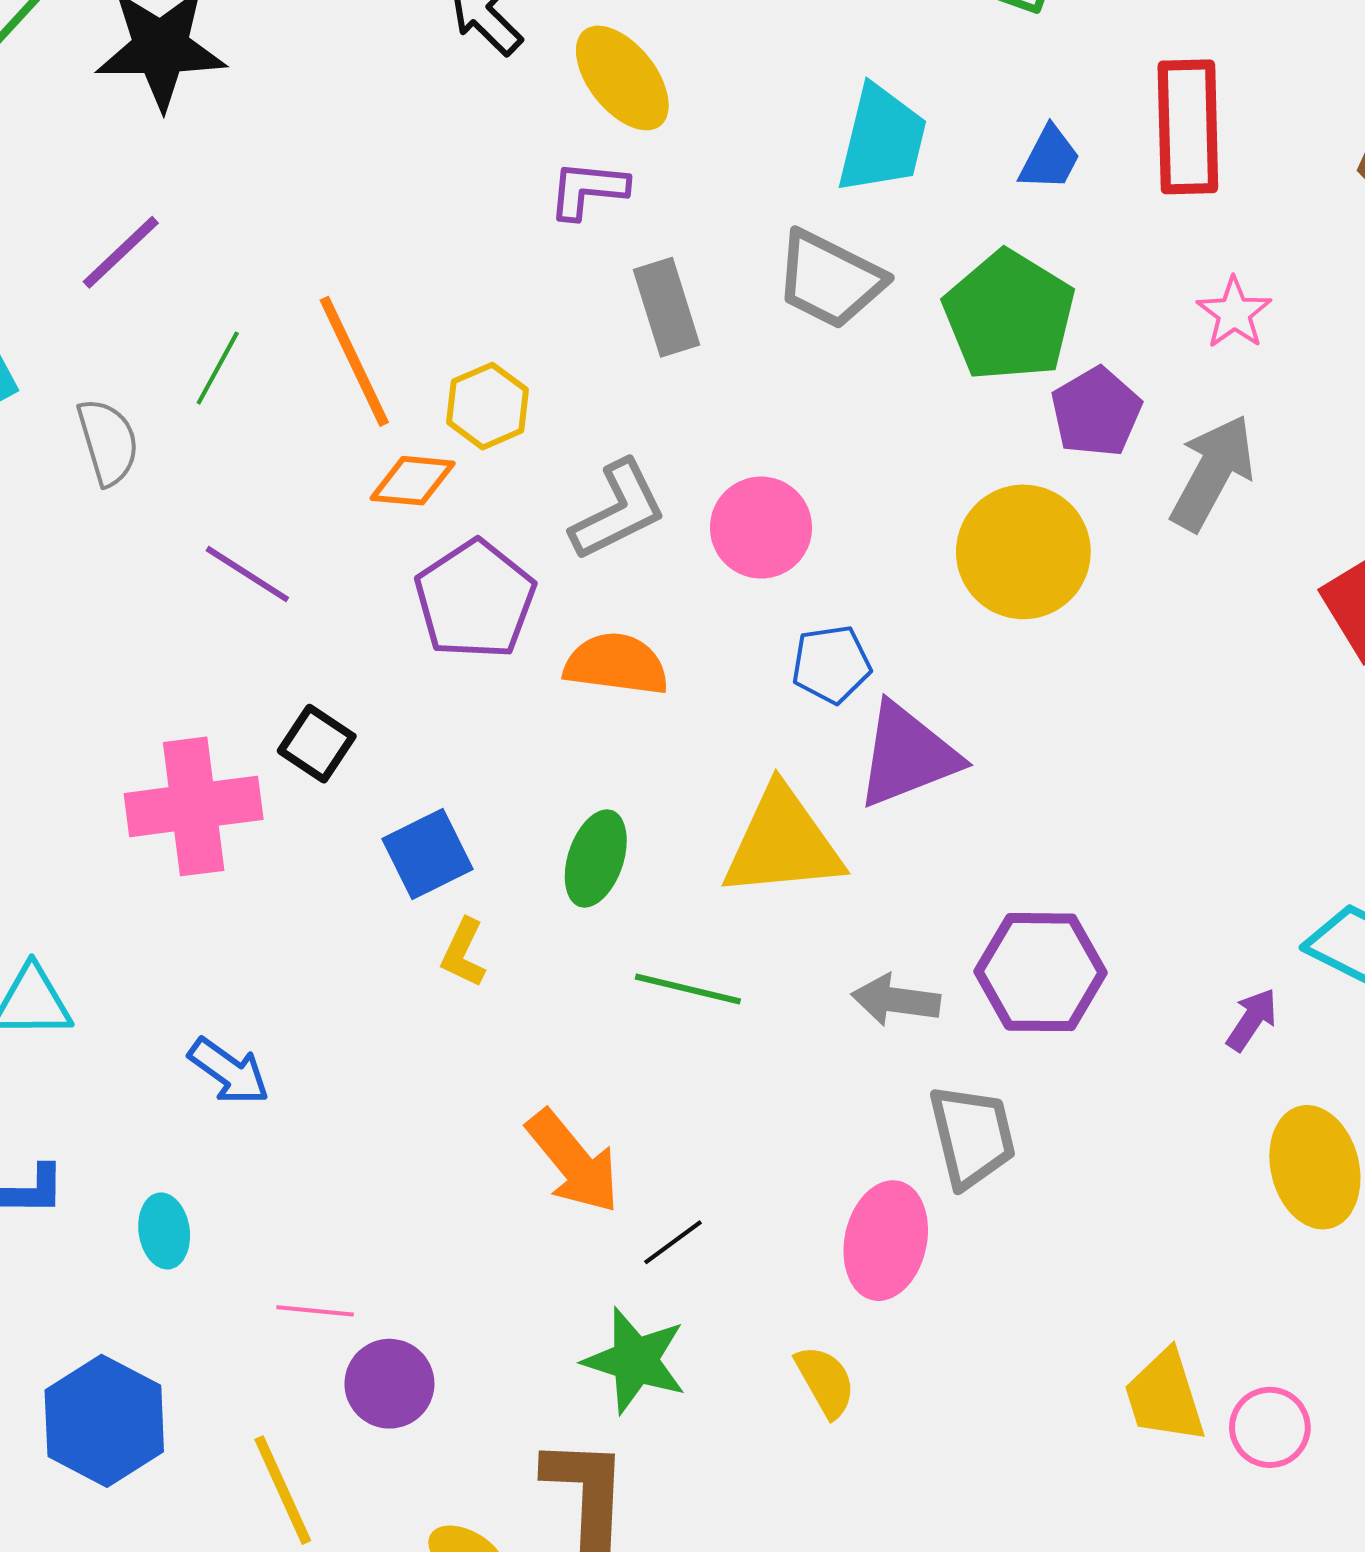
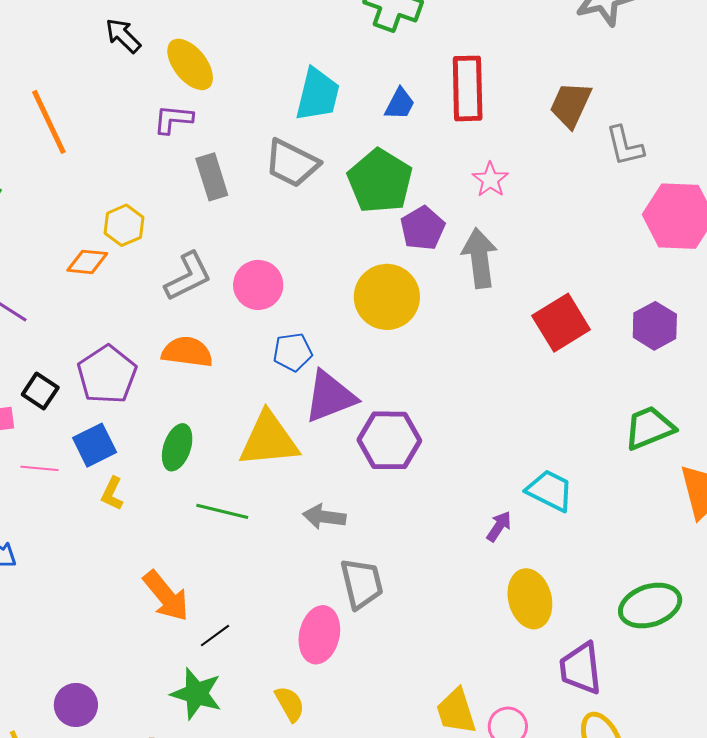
orange line: (354, 361) -> (49, 122), moved
gray arrow: (1212, 473) -> (480, 258), turned -36
purple pentagon: (475, 600) -> (107, 375), moved
purple hexagon: (1041, 972) -> (389, 440), moved
pink line: (315, 1311) -> (39, 468), moved

